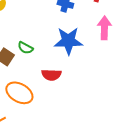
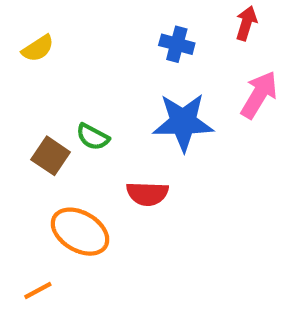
pink arrow: (104, 28) -> (259, 95), turned 30

